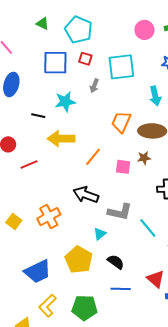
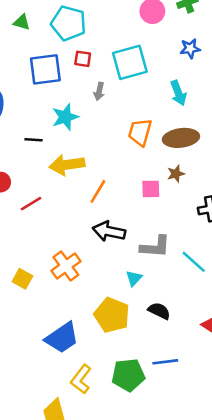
orange line: (93, 157) -> (98, 191), moved
blue line: (121, 289) -> (165, 362), moved

